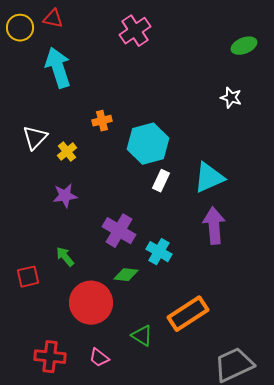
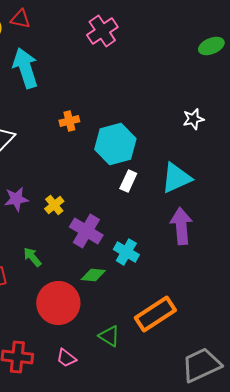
white star: (231, 98) -> (193, 119), moved, turned -30
yellow cross: (67, 152) -> (54, 205), moved
purple star: (65, 196) -> (16, 199), moved

